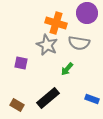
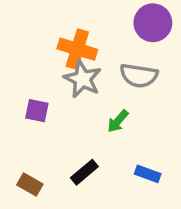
orange cross: (56, 23) -> (77, 49), moved
black rectangle: (48, 98) -> (84, 172), size x0.7
blue rectangle: (92, 99) -> (148, 174), moved

